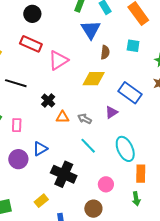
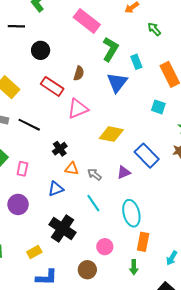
black circle: (32, 14) -> (41, 50), moved
brown semicircle: (105, 52) -> (79, 73), moved
blue triangle: (40, 149) -> (56, 189), moved

